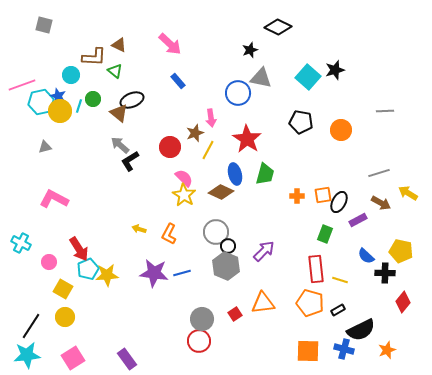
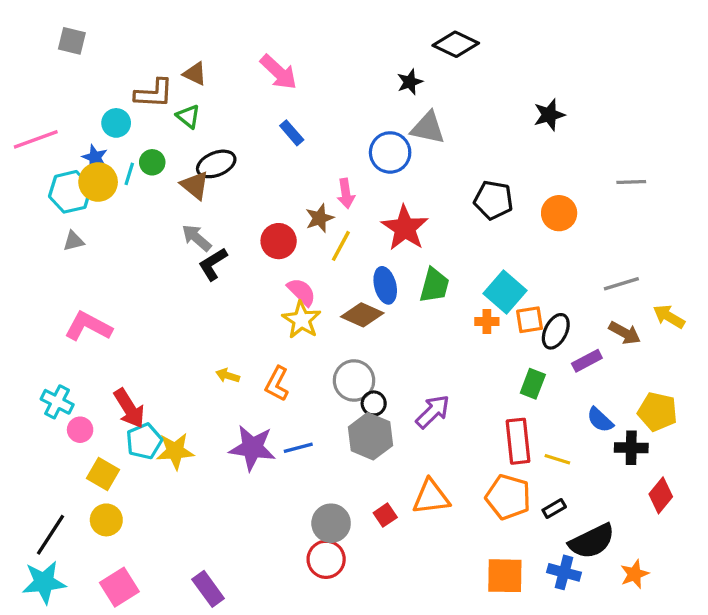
cyan square: (308, 77) -> (505, 292), moved
cyan hexagon: (41, 102) -> (70, 192), moved
cyan cross: (21, 243) -> (57, 402), moved

